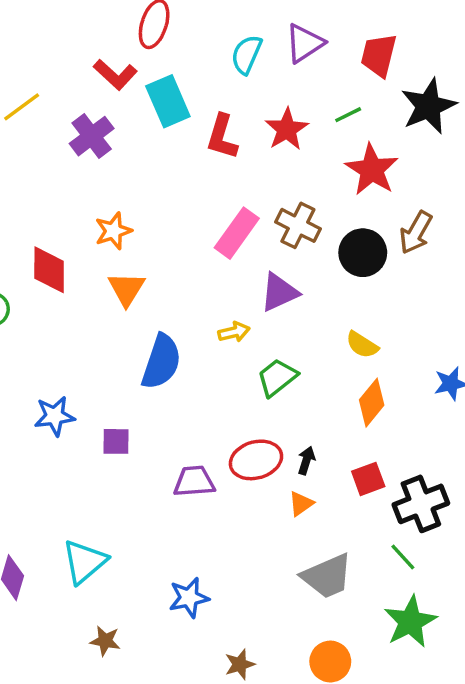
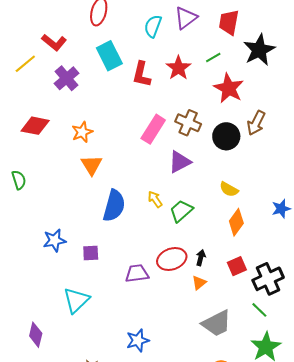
red L-shape: (115, 75) -> (54, 42), moved
red diamond: (49, 270) -> (35, 126), moved, turned -76
yellow arrow: (234, 332) -> (155, 199), moved, turned -108
cyan triangle: (84, 562) -> (76, 300), moved

